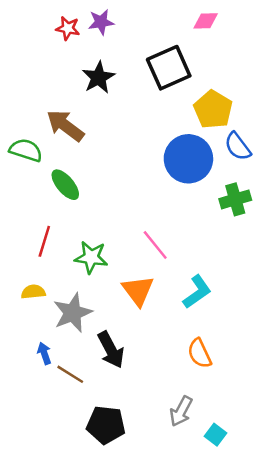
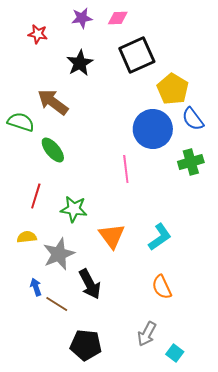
pink diamond: (206, 21) -> (118, 18), moved
red star: (68, 28) -> (38, 34), moved
pink line: (155, 245) -> (126, 169), moved, turned 32

